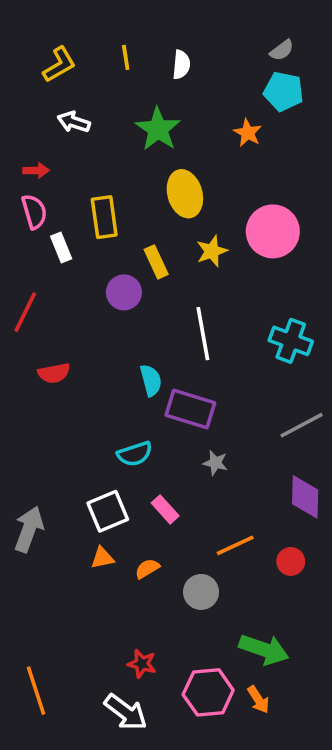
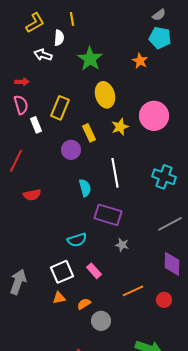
white semicircle: (181, 65) -> (59, 38), moved
yellow rectangle: (104, 217) -> (60, 108), turned 30
cyan semicircle: (151, 380) -> (85, 188), moved
gray circle: (201, 592) -> (101, 321), moved

